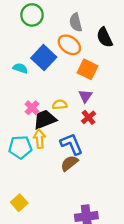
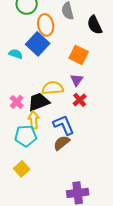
orange ellipse: (69, 45) -> (46, 25), moved, turned 45
yellow semicircle: (60, 105) -> (53, 88), size x1.5
pink cross: (32, 108) -> (17, 102), moved
cyan pentagon: (20, 147) -> (26, 136), moved
yellow square: (19, 203) -> (22, 169), moved

